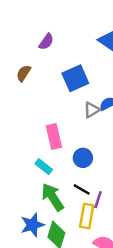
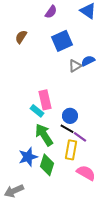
purple semicircle: (46, 42) -> (51, 12), moved
pink rectangle: (54, 136) -> (45, 100), moved
blue circle: (83, 158) -> (70, 116), moved
purple line: (98, 200) -> (80, 137), turned -72

